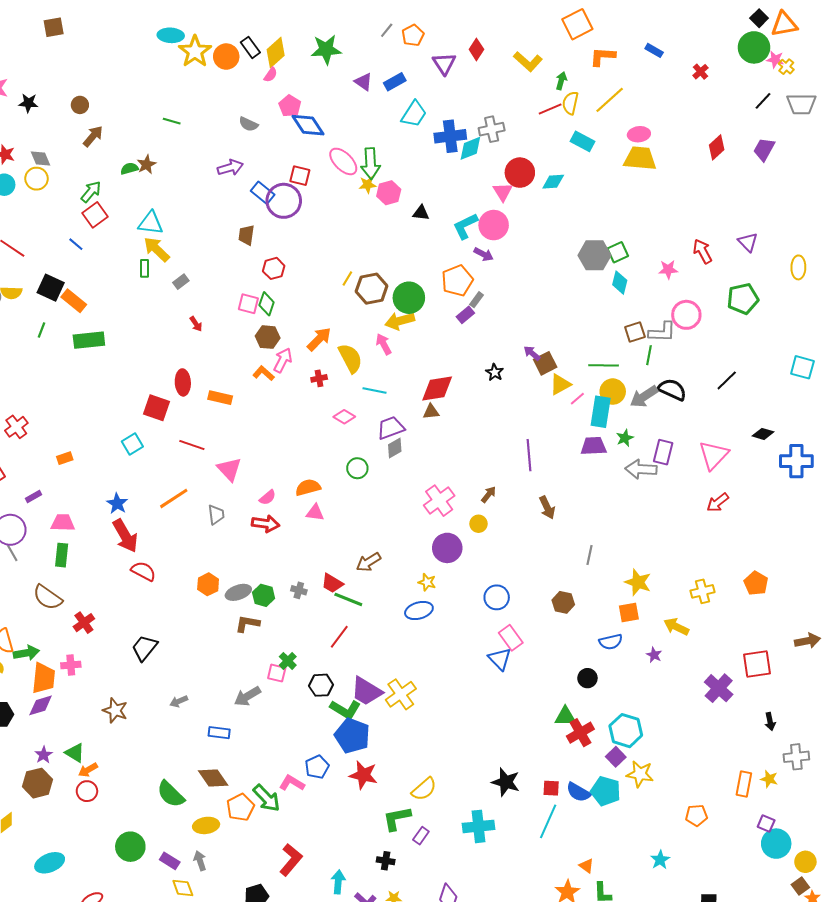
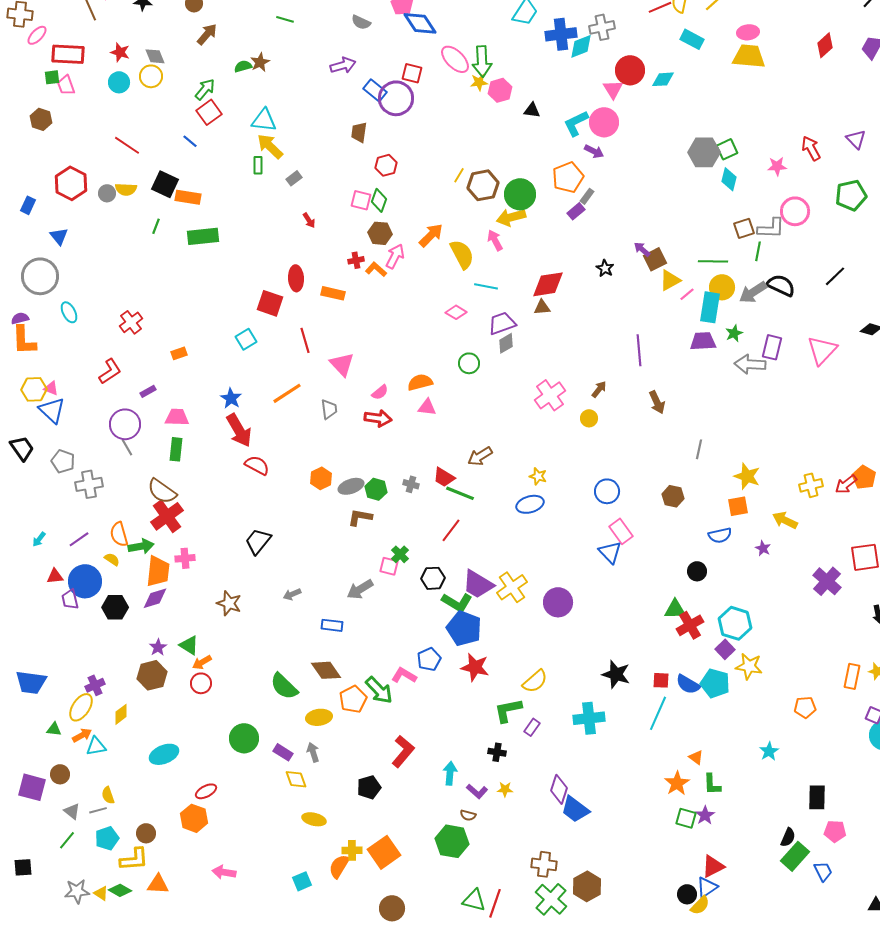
orange rectangle: (74, 301) -> (188, 197), turned -30
red cross: (319, 378) -> (356, 260), moved
red line: (192, 445) -> (305, 340), turned 55
red arrow: (718, 503) -> (846, 484), moved
purple circle: (447, 548) -> (558, 602), moved
red cross: (84, 623) -> (167, 516), moved, size x1.5

